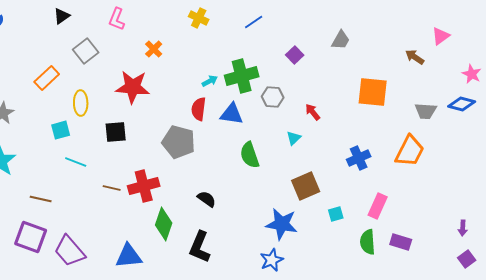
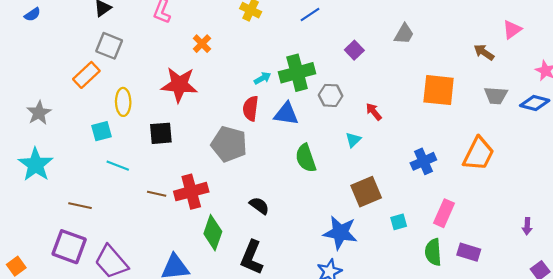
gray square: (86, 51) -> (109, 46), moved, turned -30
gray trapezoid: (426, 111) -> (496, 95), moved
purple arrow: (463, 228) -> (527, 226), moved

